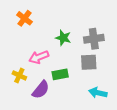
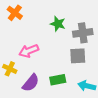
green star: (63, 38) -> (58, 24), moved
green rectangle: (60, 74) -> (58, 80), moved

